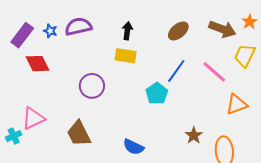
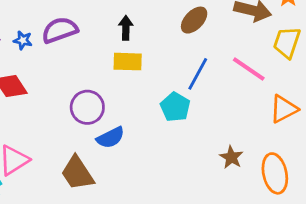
blue semicircle: (133, 147) -> (110, 138), moved, turned -45

